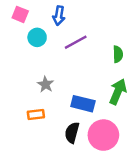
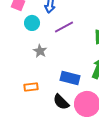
gray star: (46, 84) -> (40, 51), moved
black semicircle: (72, 133) -> (61, 102), turned -60

